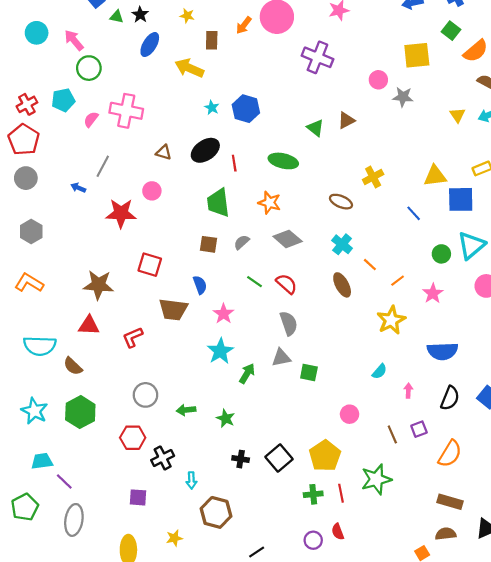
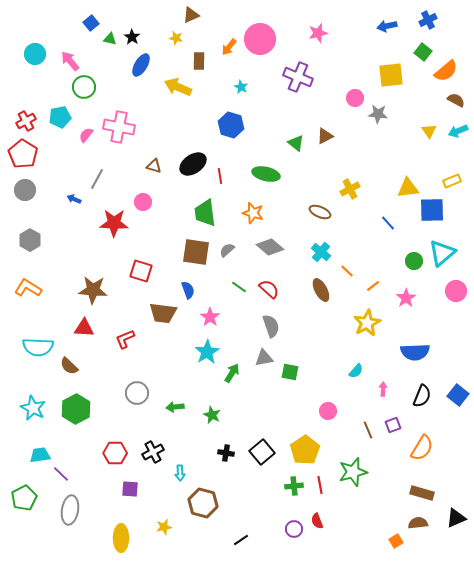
cyan star: (212, 108) -> (241, 87), moved
brown square: (209, 244) -> (196, 252), size x1.6
red hexagon: (133, 438) -> (115, 453), moved

